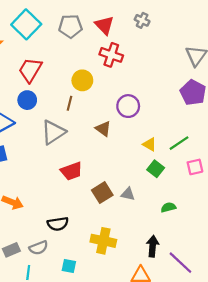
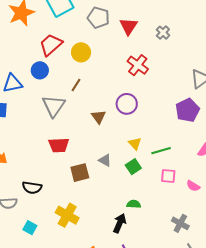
red cross: (111, 55) -> (138, 65), moved
yellow circle: (82, 80) -> (81, 52), moved
gray triangle: (53, 132) -> (54, 106), turned -40
gray triangle: (128, 194) -> (105, 160), moved
black arrow: (153, 246) -> (120, 223), moved

